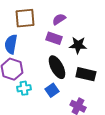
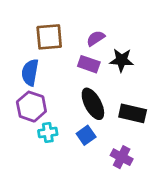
black star: (78, 45) -> (122, 60), moved

